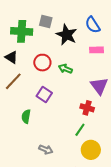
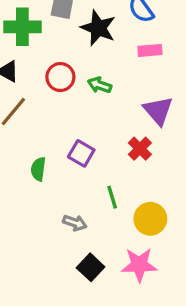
purple square: (44, 95) -> (81, 153), moved
red cross: (87, 108) -> (140, 149), turned 32
green line: (80, 130) -> (112, 197), moved, turned -48

